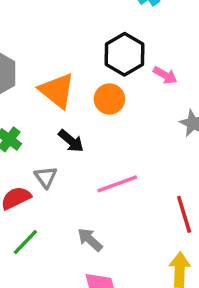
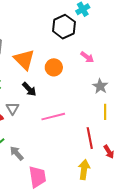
black hexagon: (124, 54) -> (64, 27), moved
gray arrow: (90, 240) -> (17, 153), moved

